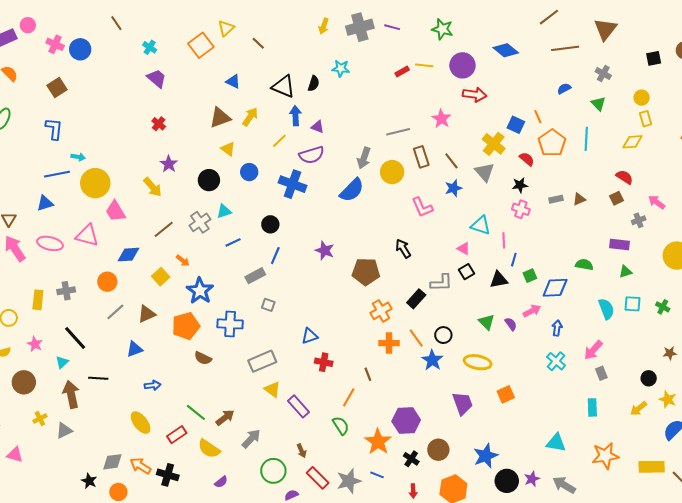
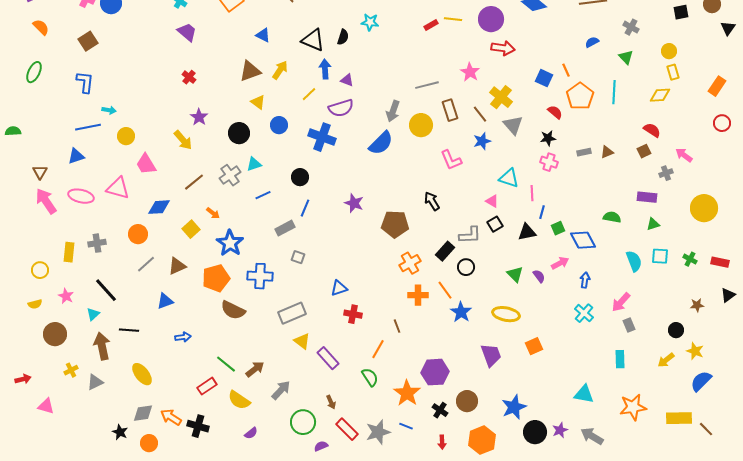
yellow cross: (494, 144) -> (501, 97), moved
yellow circle: (95, 183) -> (126, 136), size x0.6
blue diamond: (555, 288) -> (583, 240), turned 64
black circle: (443, 335) -> (466, 267), moved
brown semicircle: (203, 358) -> (233, 310), size x1.4
yellow ellipse: (141, 423) -> (142, 374), moved

